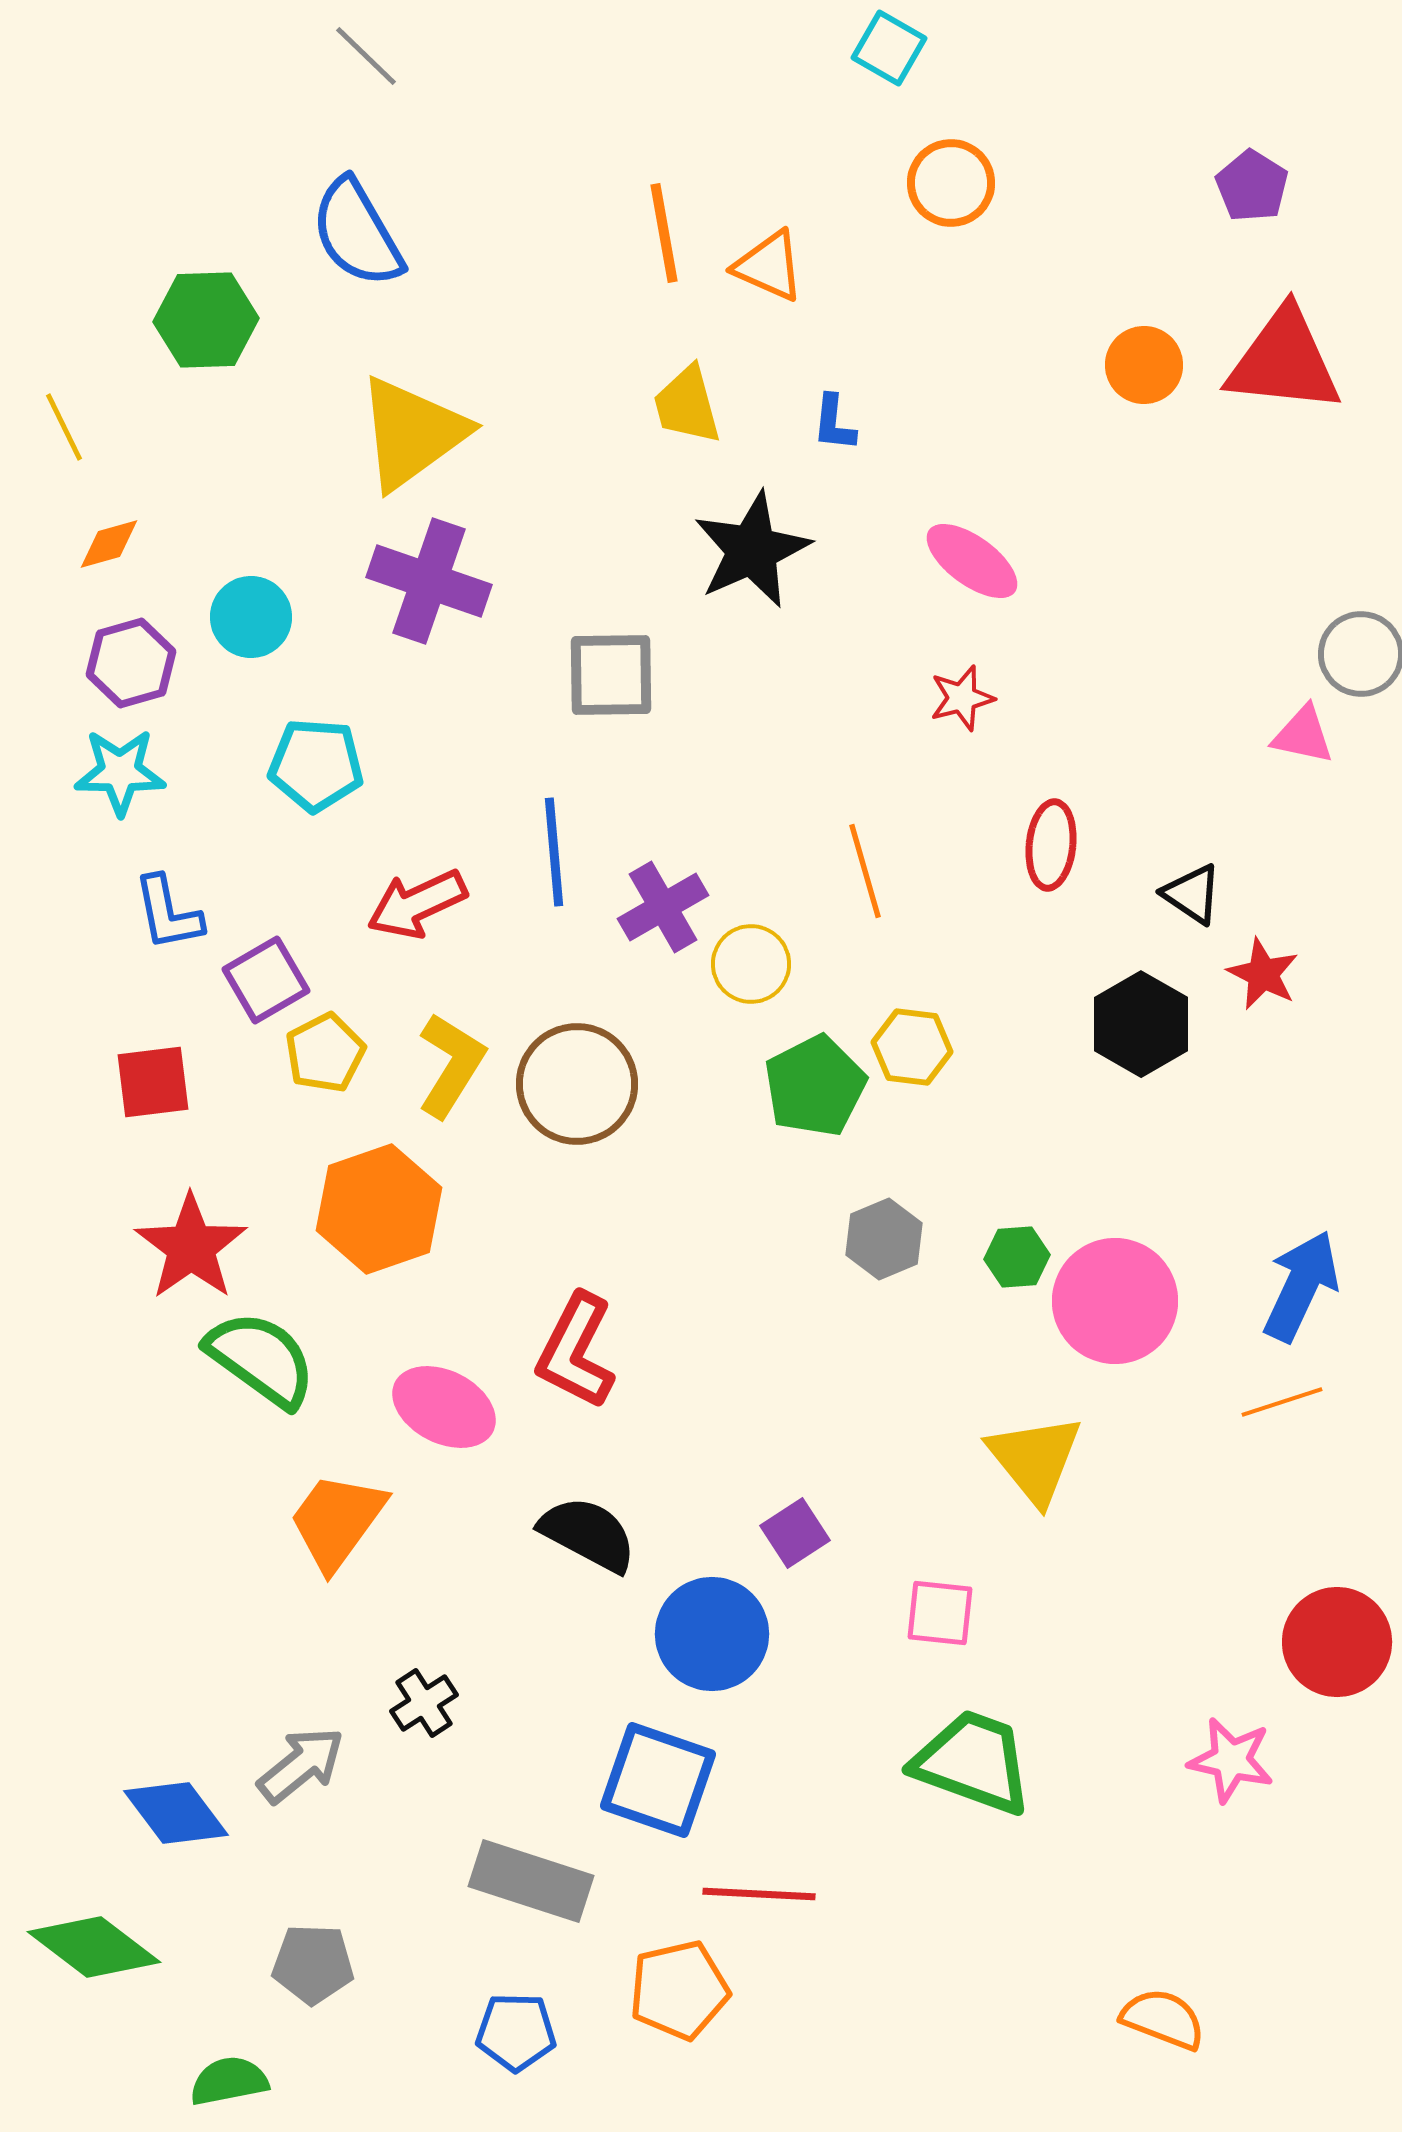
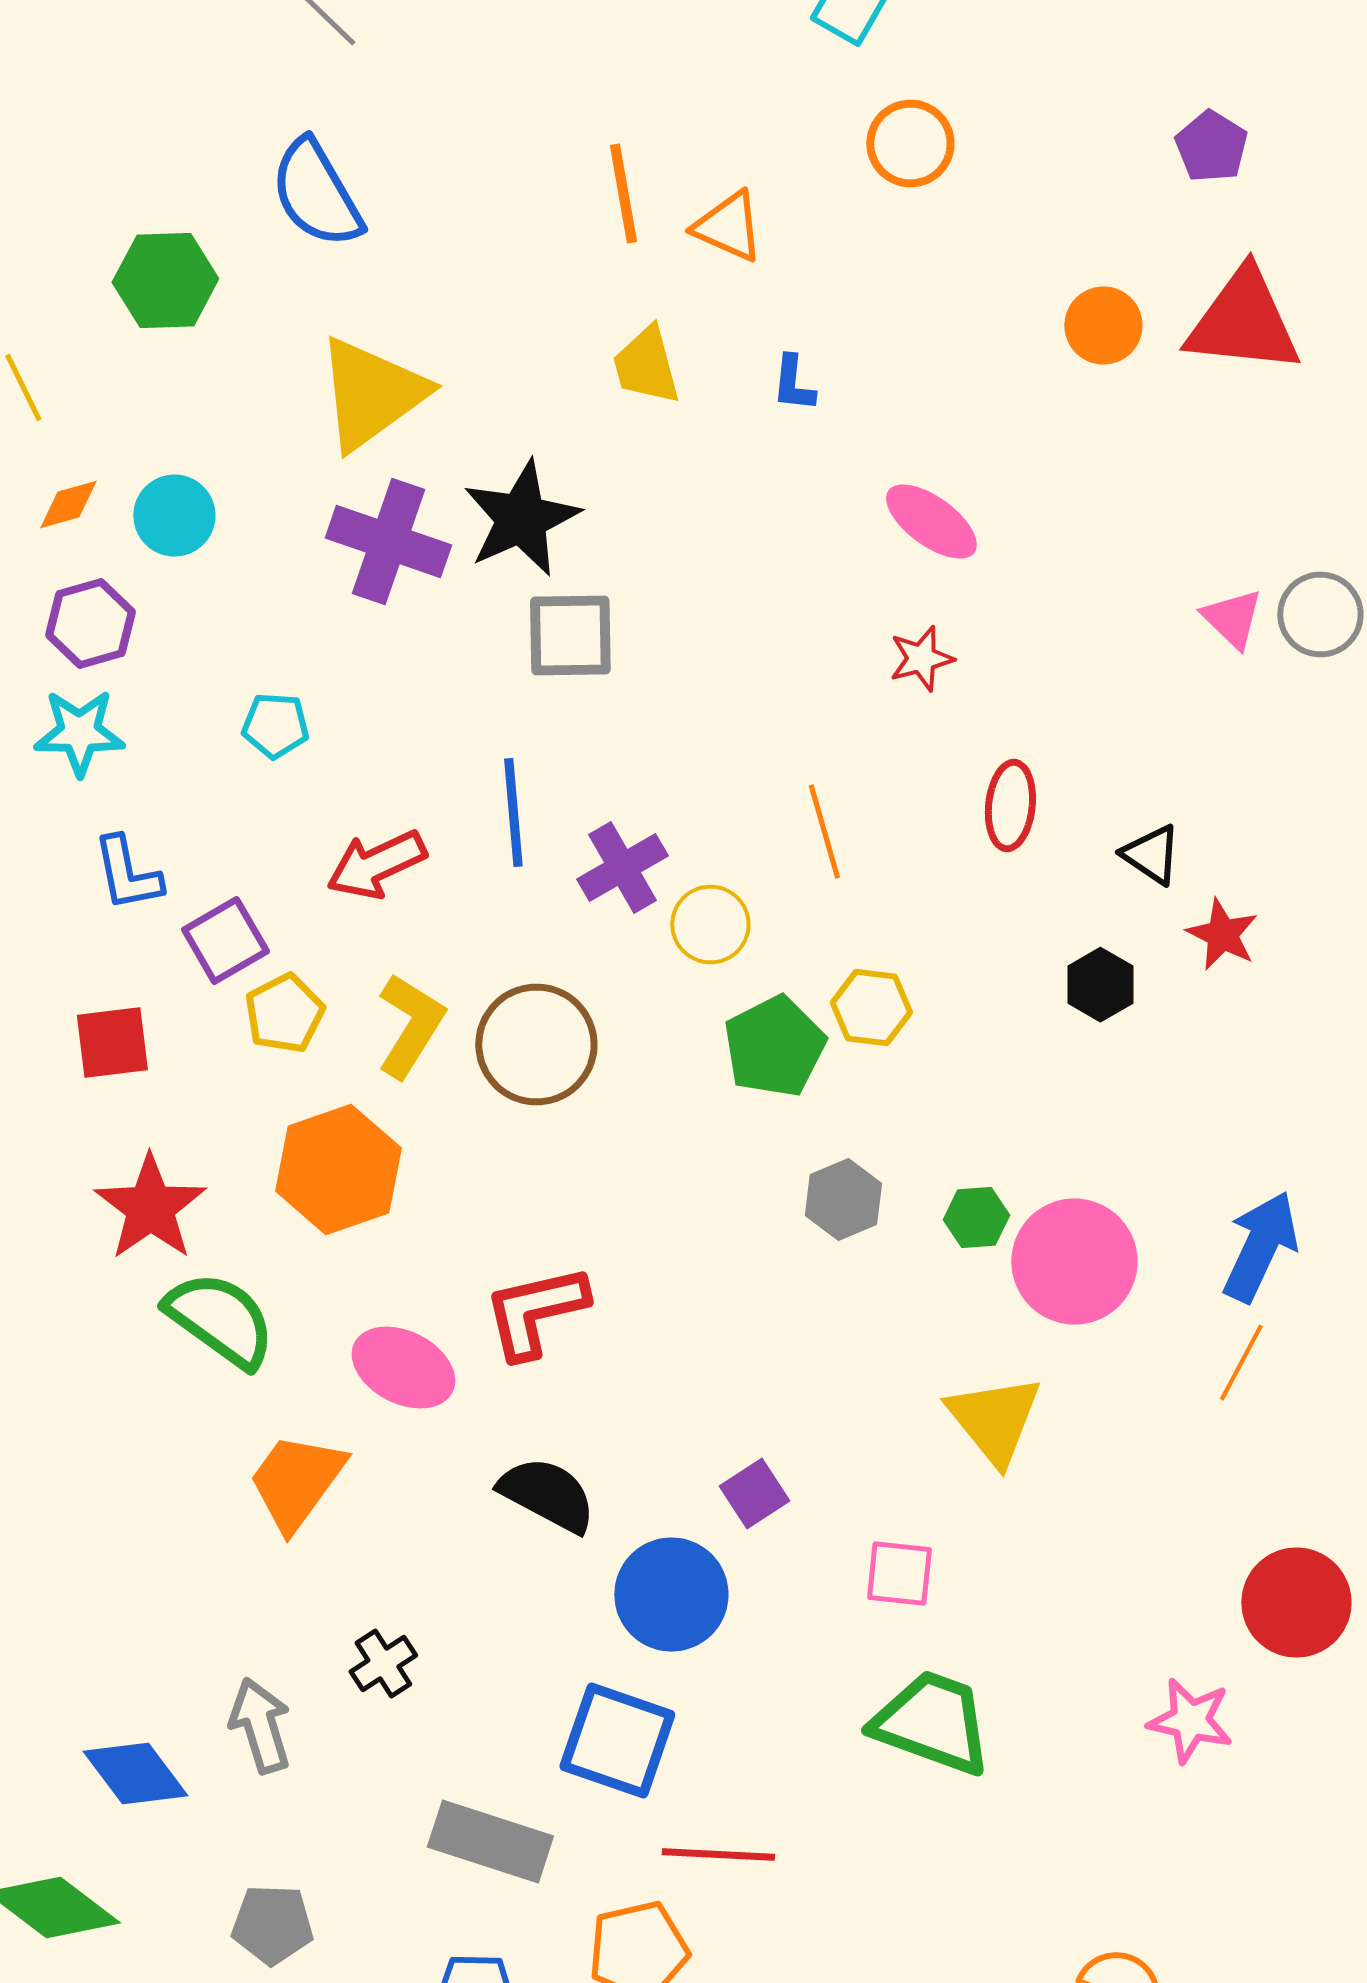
black star: (752, 550) -> (521, 518), moved
cyan circle: (251, 617) -> (174, 516), moved
pink triangle: (1303, 735) -> (1232, 618), moved, turned 32
cyan pentagon: (316, 765) -> (275, 726), size x0.7
black hexagon: (1141, 1024) -> (1100, 984), size x0.7
red L-shape: (576, 1351) -> (535, 1312), turned 50
orange line: (1282, 1402) -> (1241, 1362), turned -44
gray arrow: (301, 1765) -> (260, 1726), turned -68

